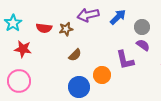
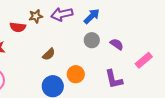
gray circle: (142, 27) -> (92, 40), moved
brown star: (66, 29) -> (36, 16), moved
purple L-shape: (125, 60) -> (114, 79), moved

